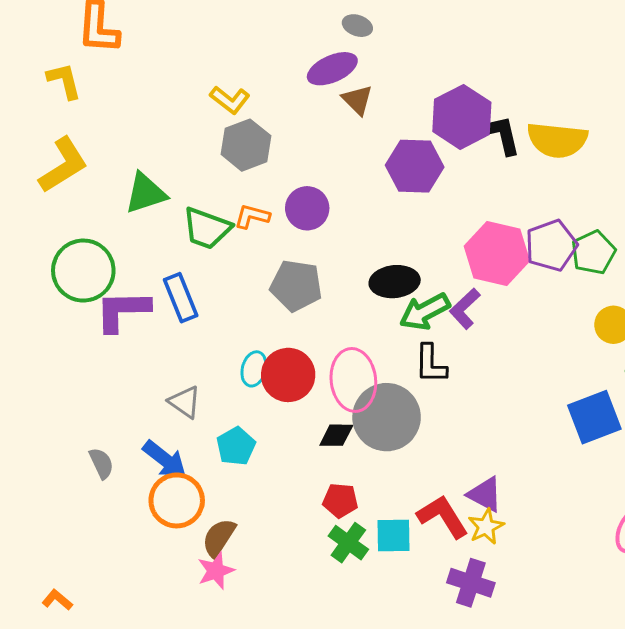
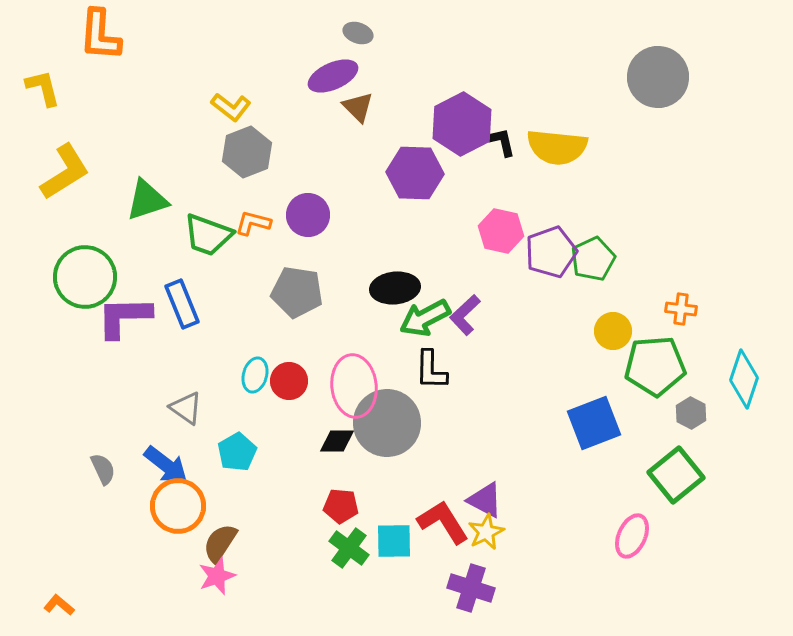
yellow L-shape: (64, 81) -> (43, 88), moved
black L-shape: (502, 135) -> (502, 142), size x0.7
pink hexagon: (497, 253) -> (501, 231), moved, size x0.7
red circle: (288, 375) -> (289, 381), size x0.7

